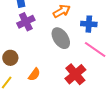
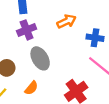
gray ellipse: (61, 38) -> (40, 58), moved

